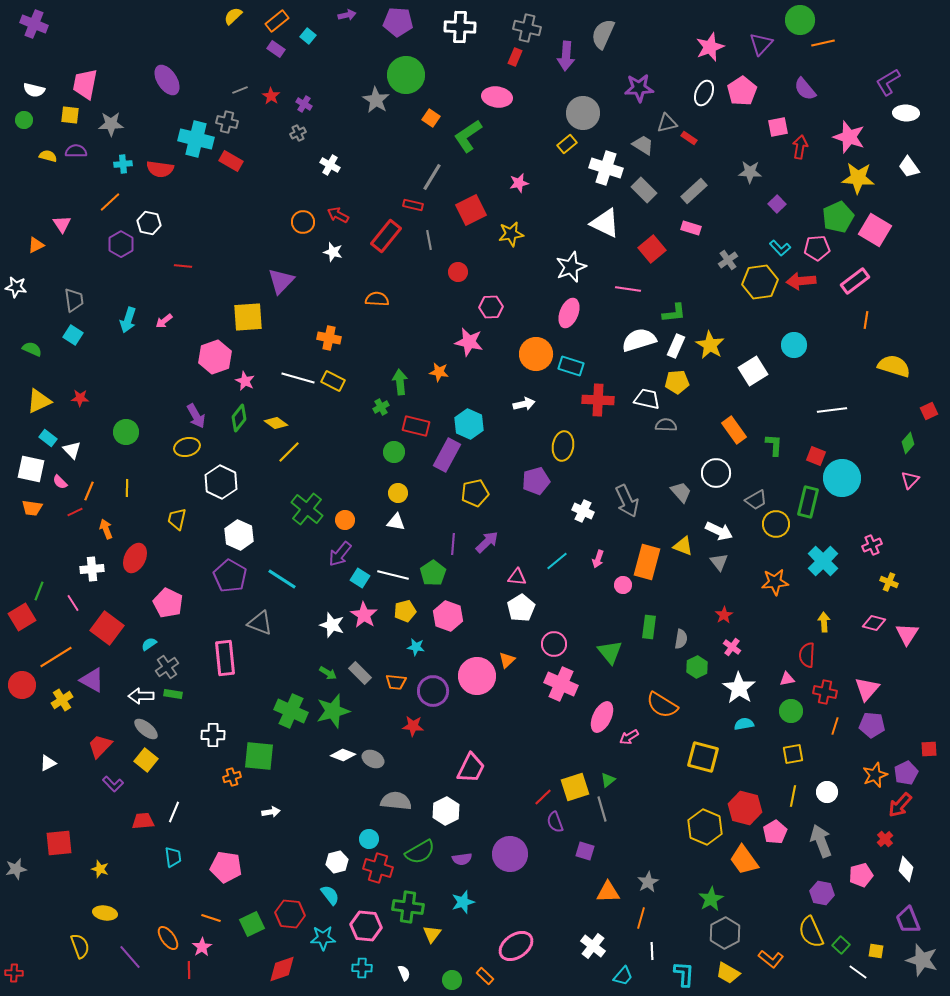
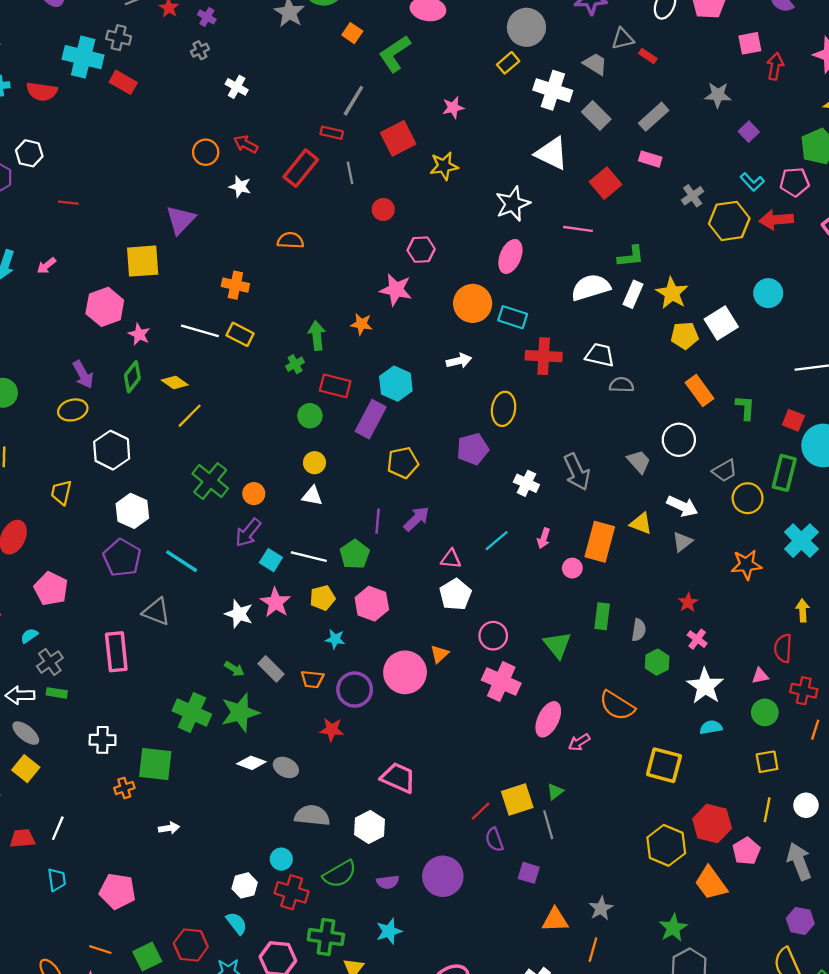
yellow pentagon: (677, 382) -> (685, 336), moved
gray triangle: (719, 562) -> (682, 542), turned 30
pink trapezoid: (471, 768) -> (398, 778), turned -92

